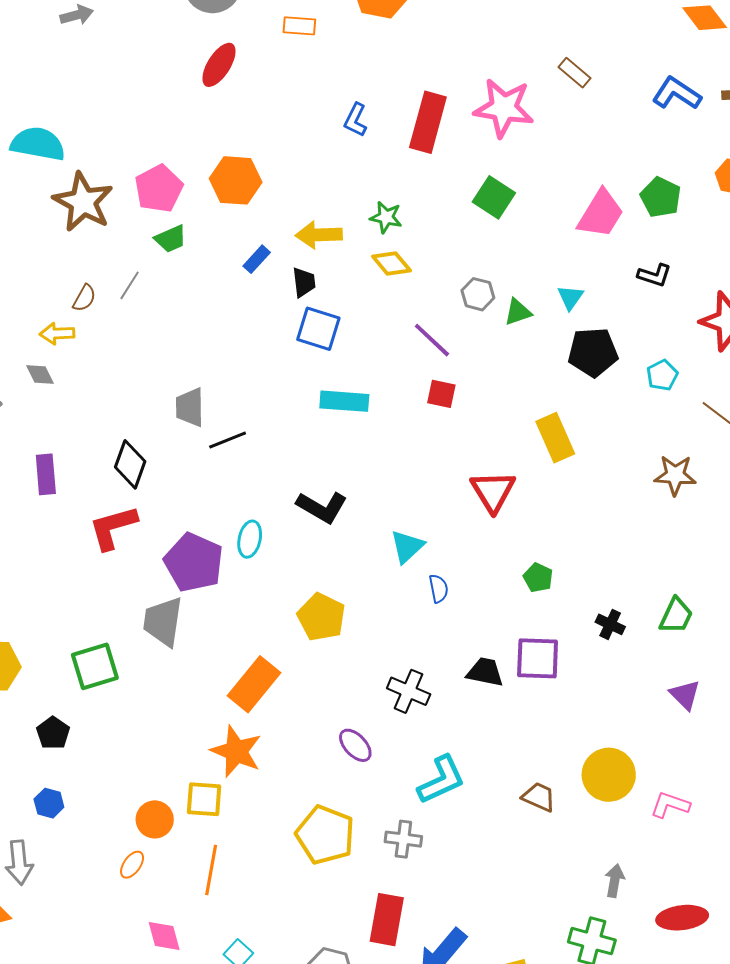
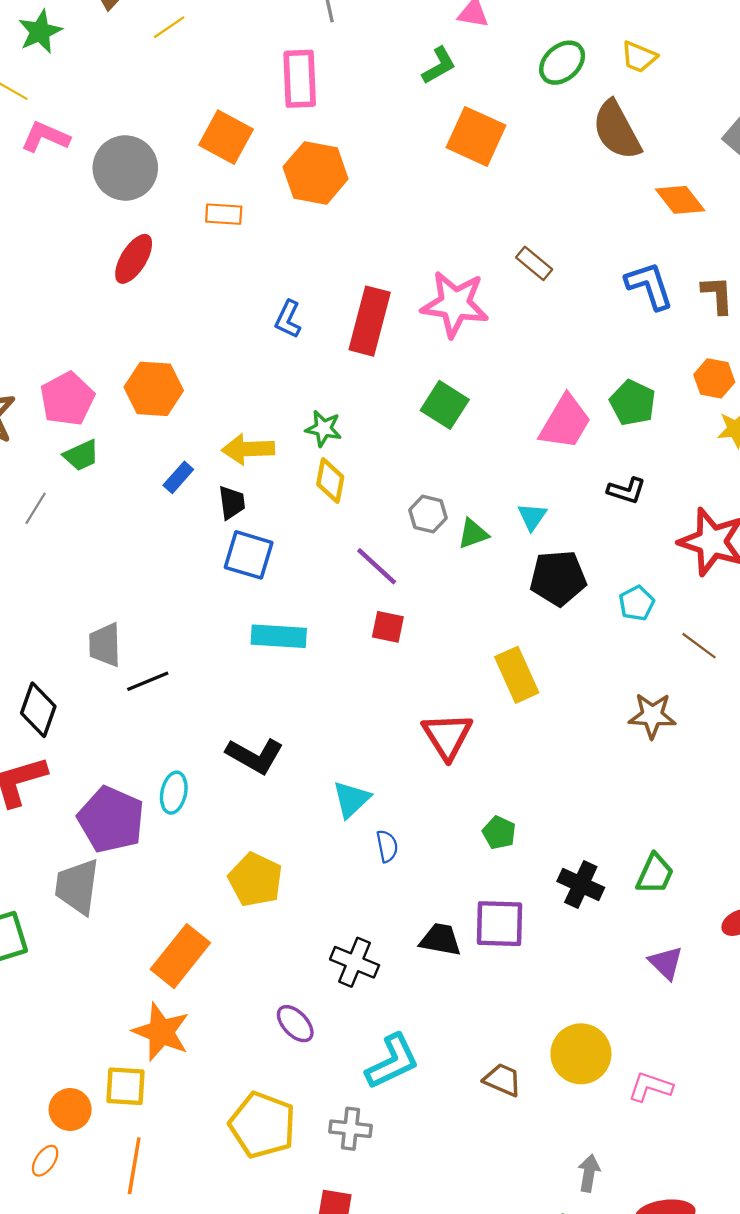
blue L-shape: (677, 93) -> (649, 286), turned 39
yellow diamond: (391, 264) -> (330, 481), turned 51
black cross: (610, 624) -> (581, 884), size x1.4

